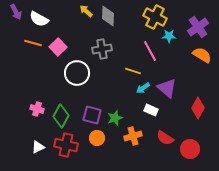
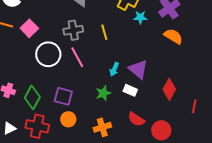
pink line: (150, 51) -> (77, 57), moved
yellow line: (133, 71) -> (104, 32), moved, turned 56
cyan arrow: (143, 88) -> (114, 69), turned -32
white rectangle: (151, 110) -> (130, 90), moved
green star: (115, 118) -> (103, 93), moved
orange cross: (133, 136) -> (102, 127), moved

